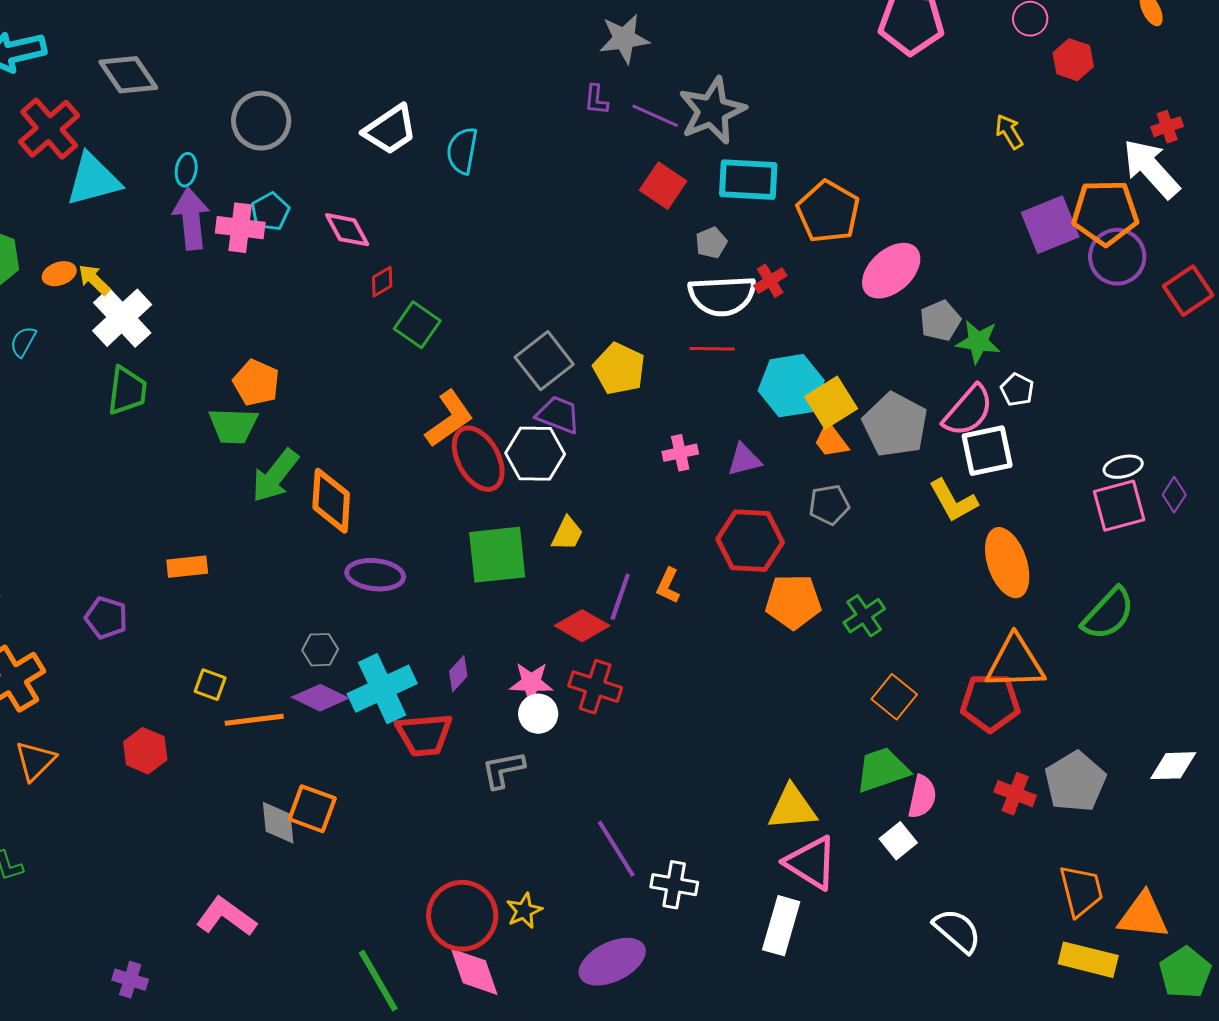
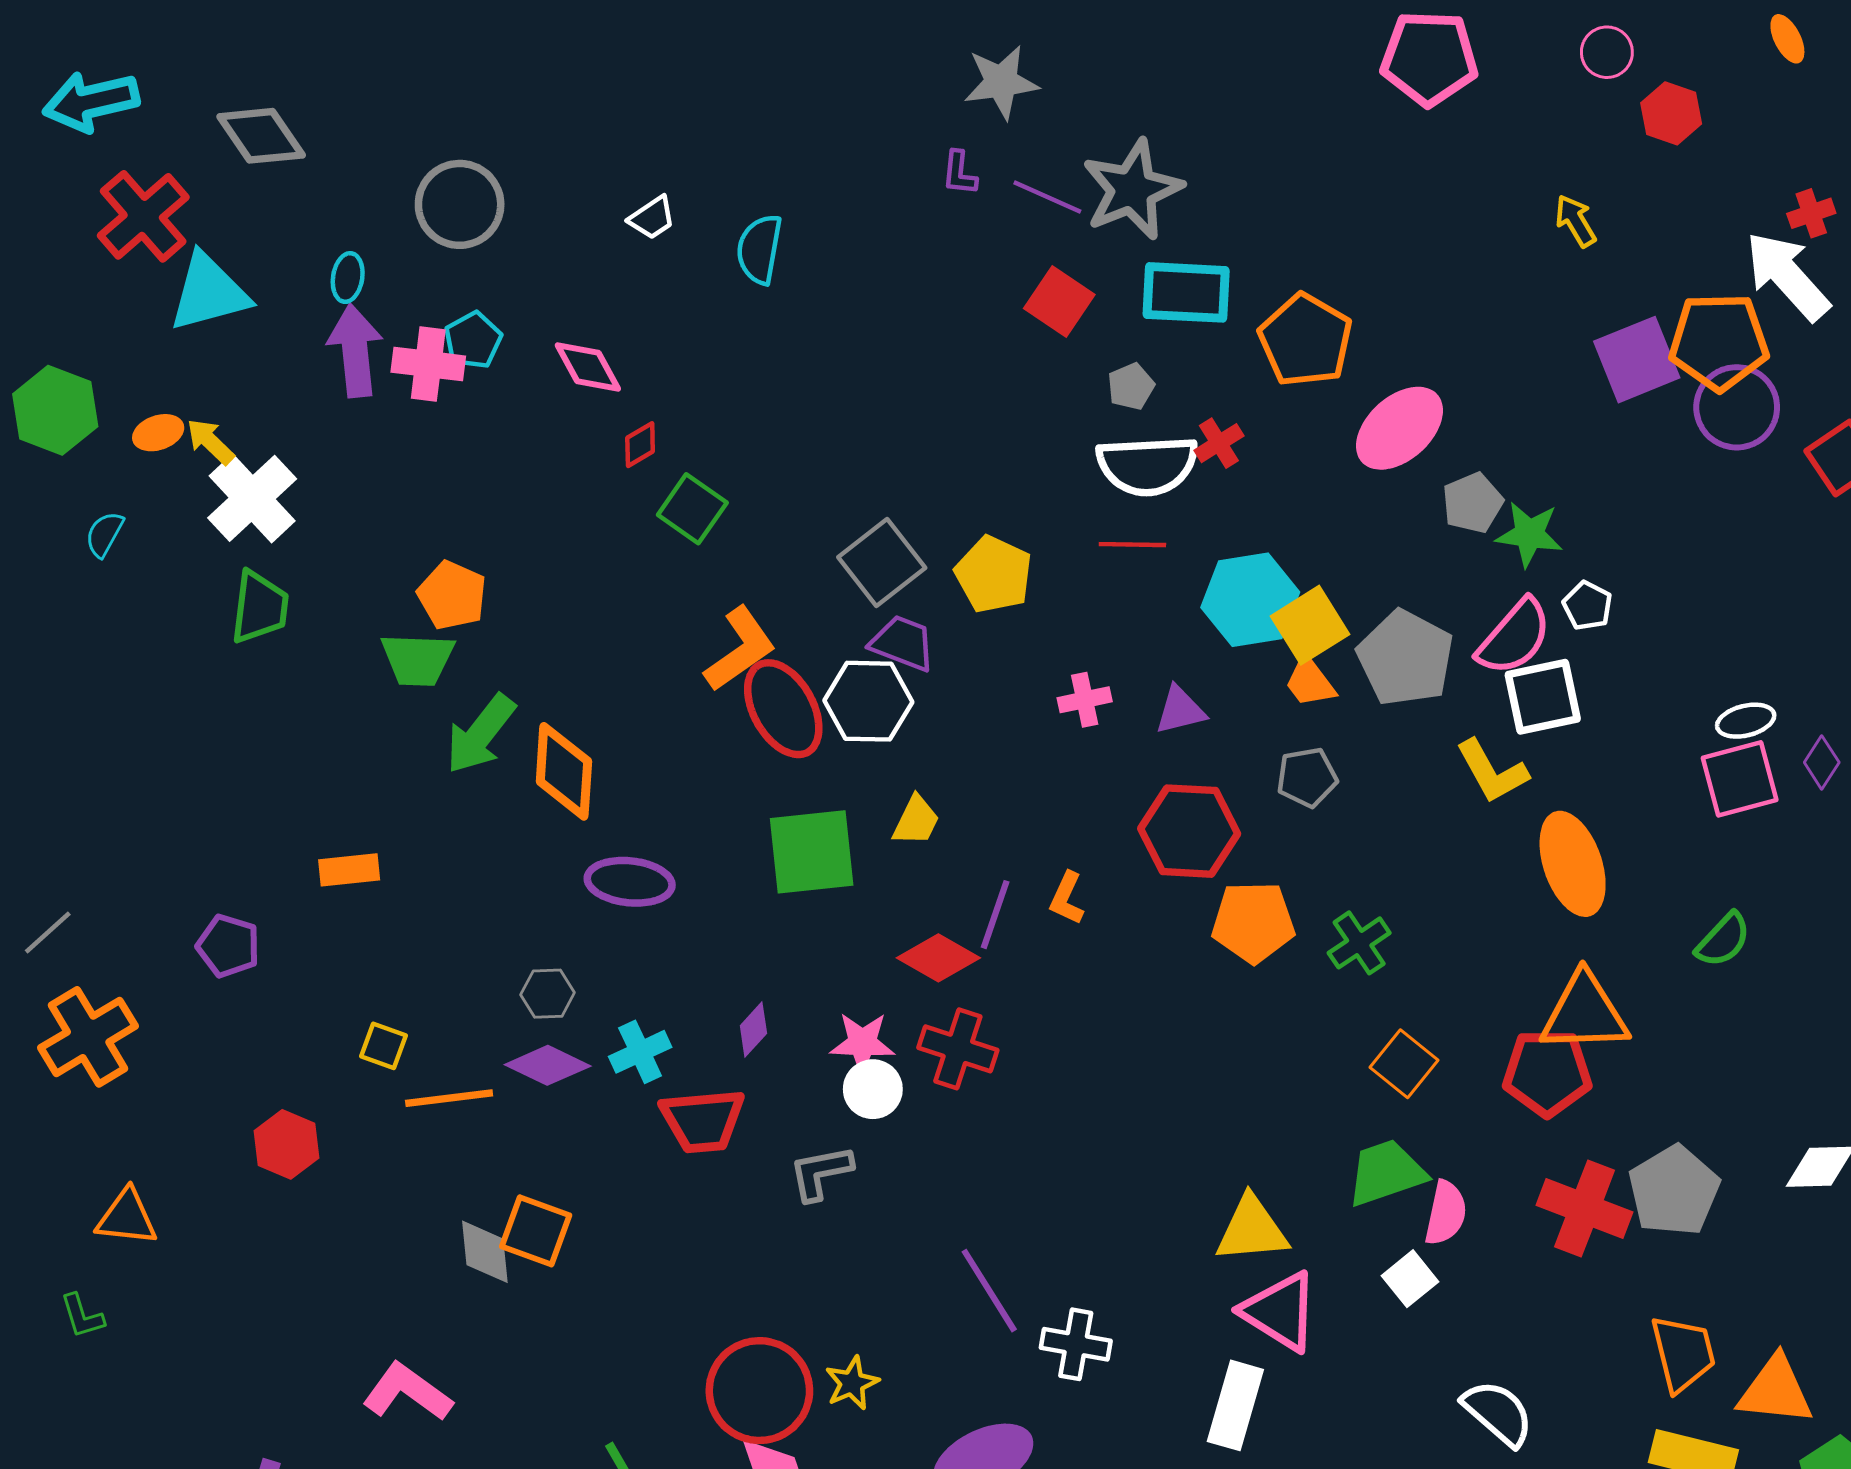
white trapezoid: (390, 130) -> (652, 218), size x0.6
green semicircle: (1108, 614) -> (1723, 940), size x0.7
cyan cross: (382, 689) -> (640, 1052), size x0.6
orange triangle: (35, 761) -> (127, 1217), moved, turned 51
red cross: (1015, 794) -> (1585, 1209), size x1.5

